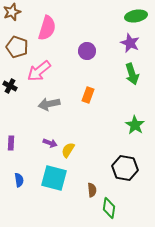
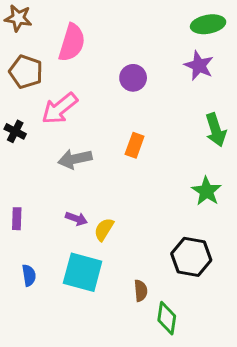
brown star: (12, 12) -> (18, 18), turned 30
green arrow: (132, 74) -> (216, 130), moved

